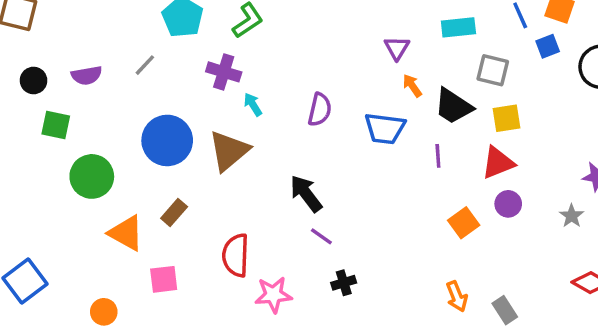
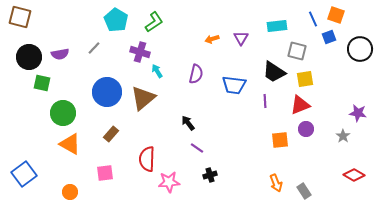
black circle: (34, 81) -> (29, 57), size x1.6
orange arrow: (412, 86) -> (212, 39), moved, turned -72
black arrow: (306, 194) -> (188, 123), size x0.7
orange square: (464, 223) -> (280, 140), turned 30
orange triangle: (126, 233) -> (70, 144), moved

